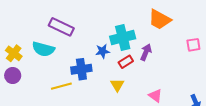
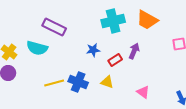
cyan cross: (123, 37) -> (113, 21), moved
blue cross: (81, 69) -> (78, 82), moved, turned 30
yellow triangle: (117, 85) -> (107, 82), turned -40

